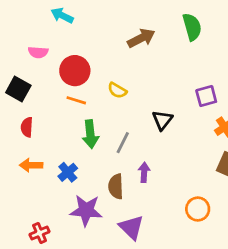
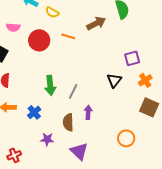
brown arrow: (141, 38) -> (96, 23), moved
yellow semicircle: (117, 90) -> (52, 12), moved
orange line: (76, 100) -> (68, 36), moved
black triangle: (162, 120) -> (114, 80), moved
purple star: (86, 210) -> (47, 139), size x0.6

